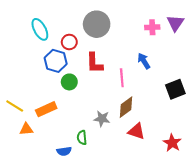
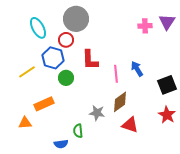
gray circle: (97, 24) -> (76, 19), moved
blue arrow: (144, 61) -> (137, 69), moved
yellow line: (15, 106) -> (27, 72), moved, turned -66
red star: (172, 143) -> (167, 115), moved

